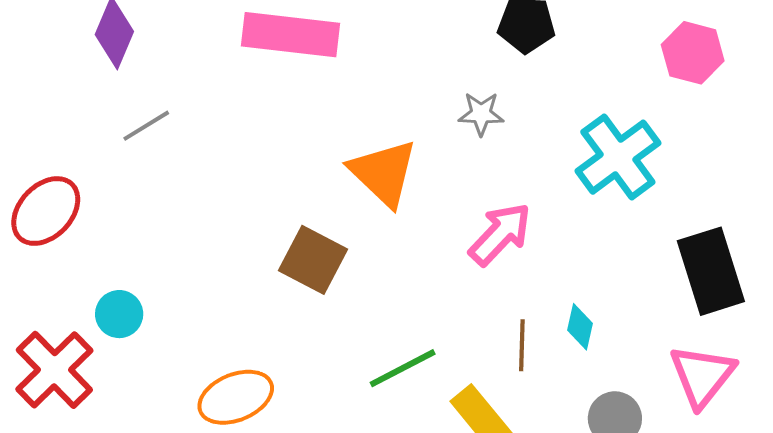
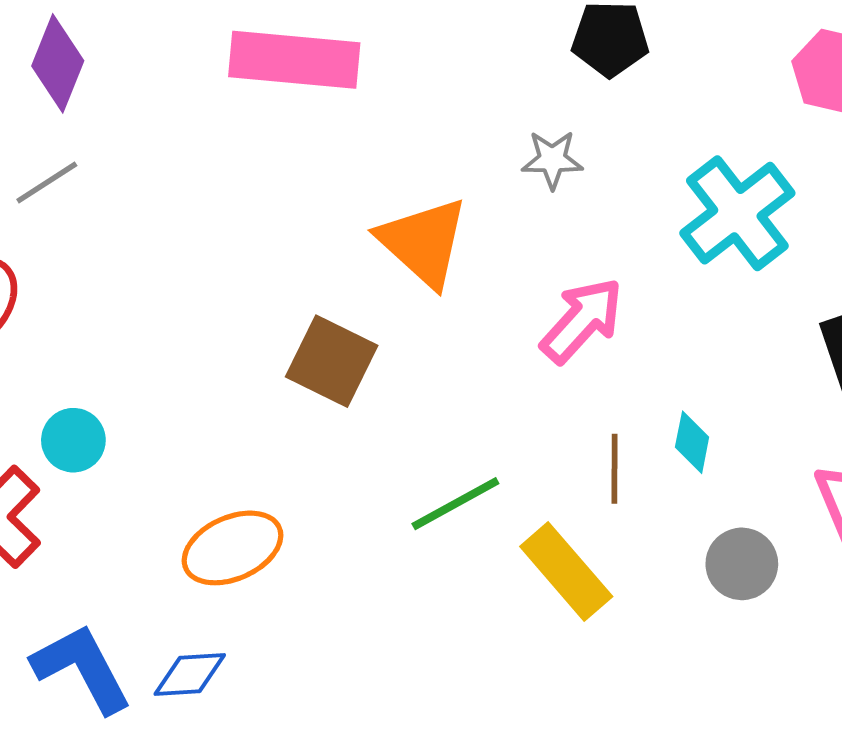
gray line: (146, 126) -> (47, 182), moved

